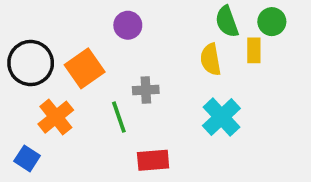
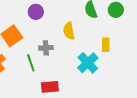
yellow rectangle: (254, 50) -> (106, 45), moved
yellow semicircle: (211, 59) -> (69, 31), moved

